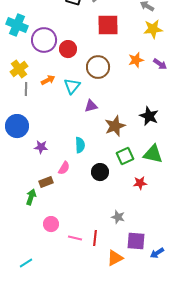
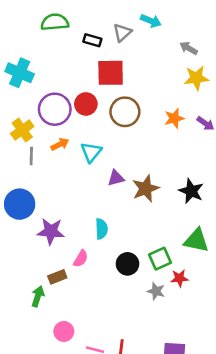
red square: (108, 25) -> (111, 73), moved
purple circle: (44, 40) -> (55, 109), moved
brown circle: (98, 67) -> (125, 112), moved
brown star: (115, 126) -> (146, 188), moved
purple star: (41, 147) -> (51, 231), size x1.5
green square: (125, 156) -> (160, 259), moved
gray star: (118, 217) -> (156, 291), moved

